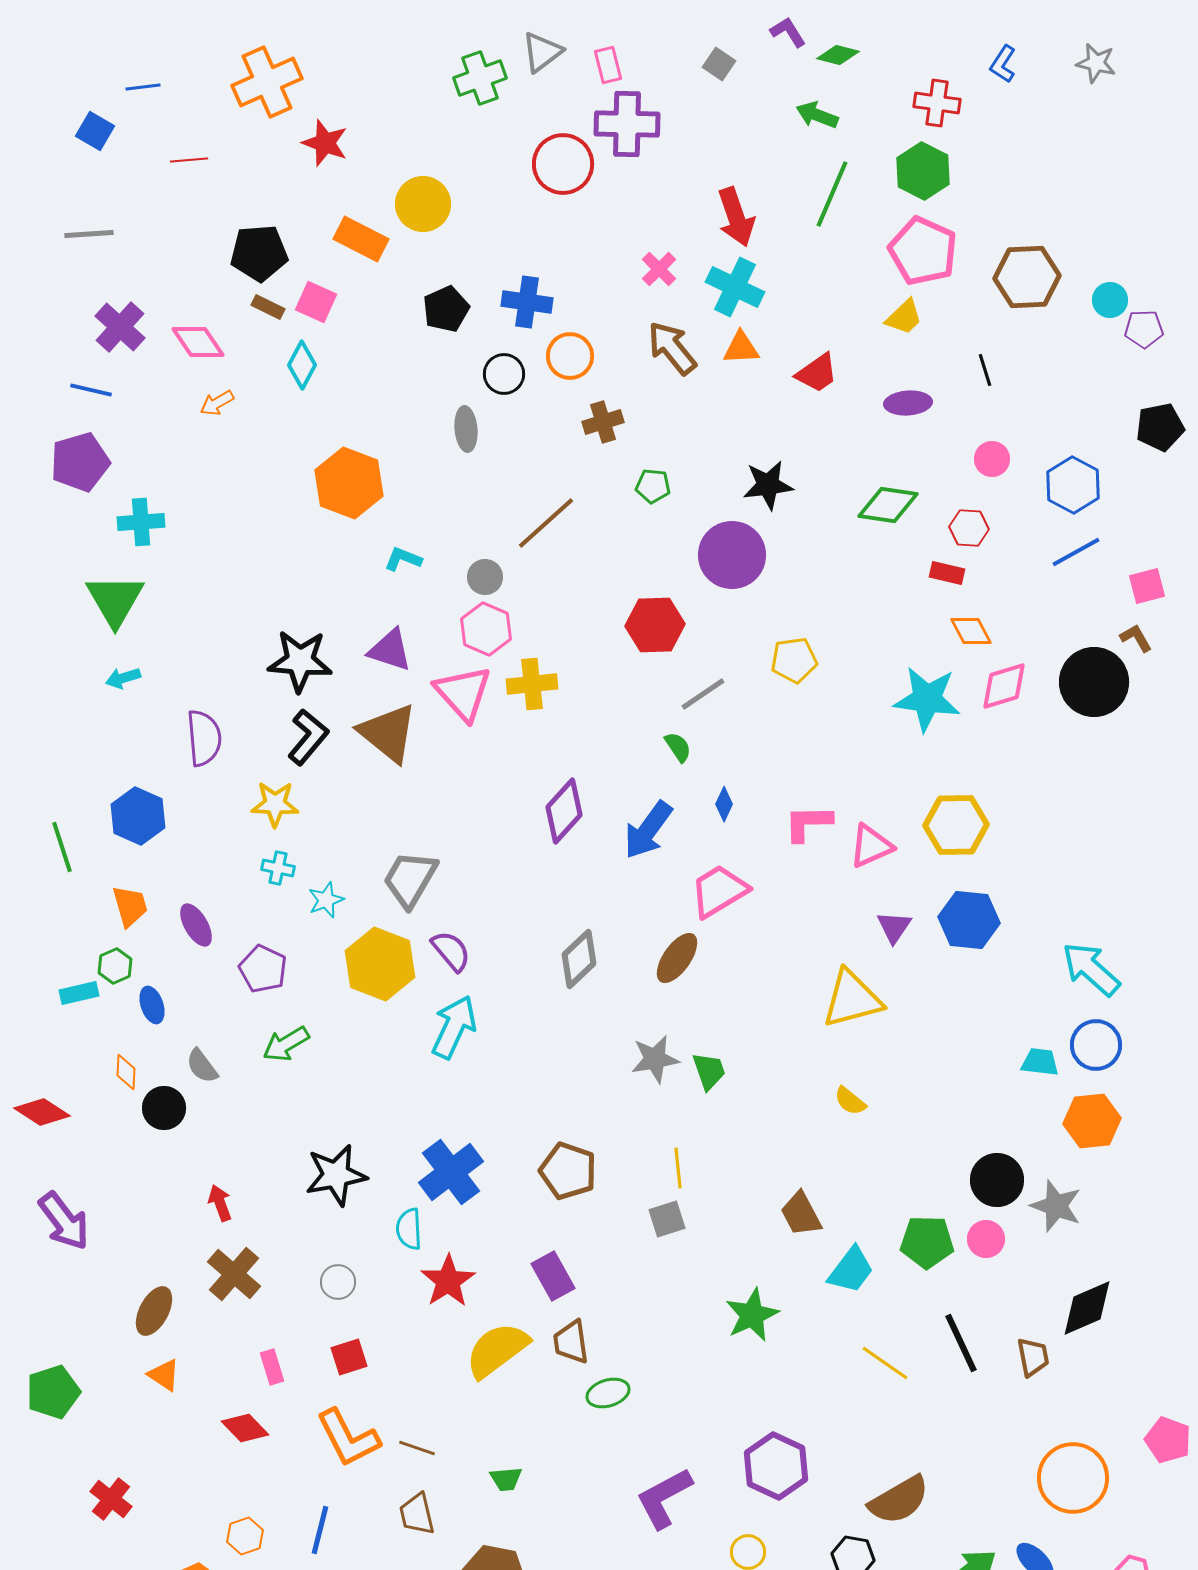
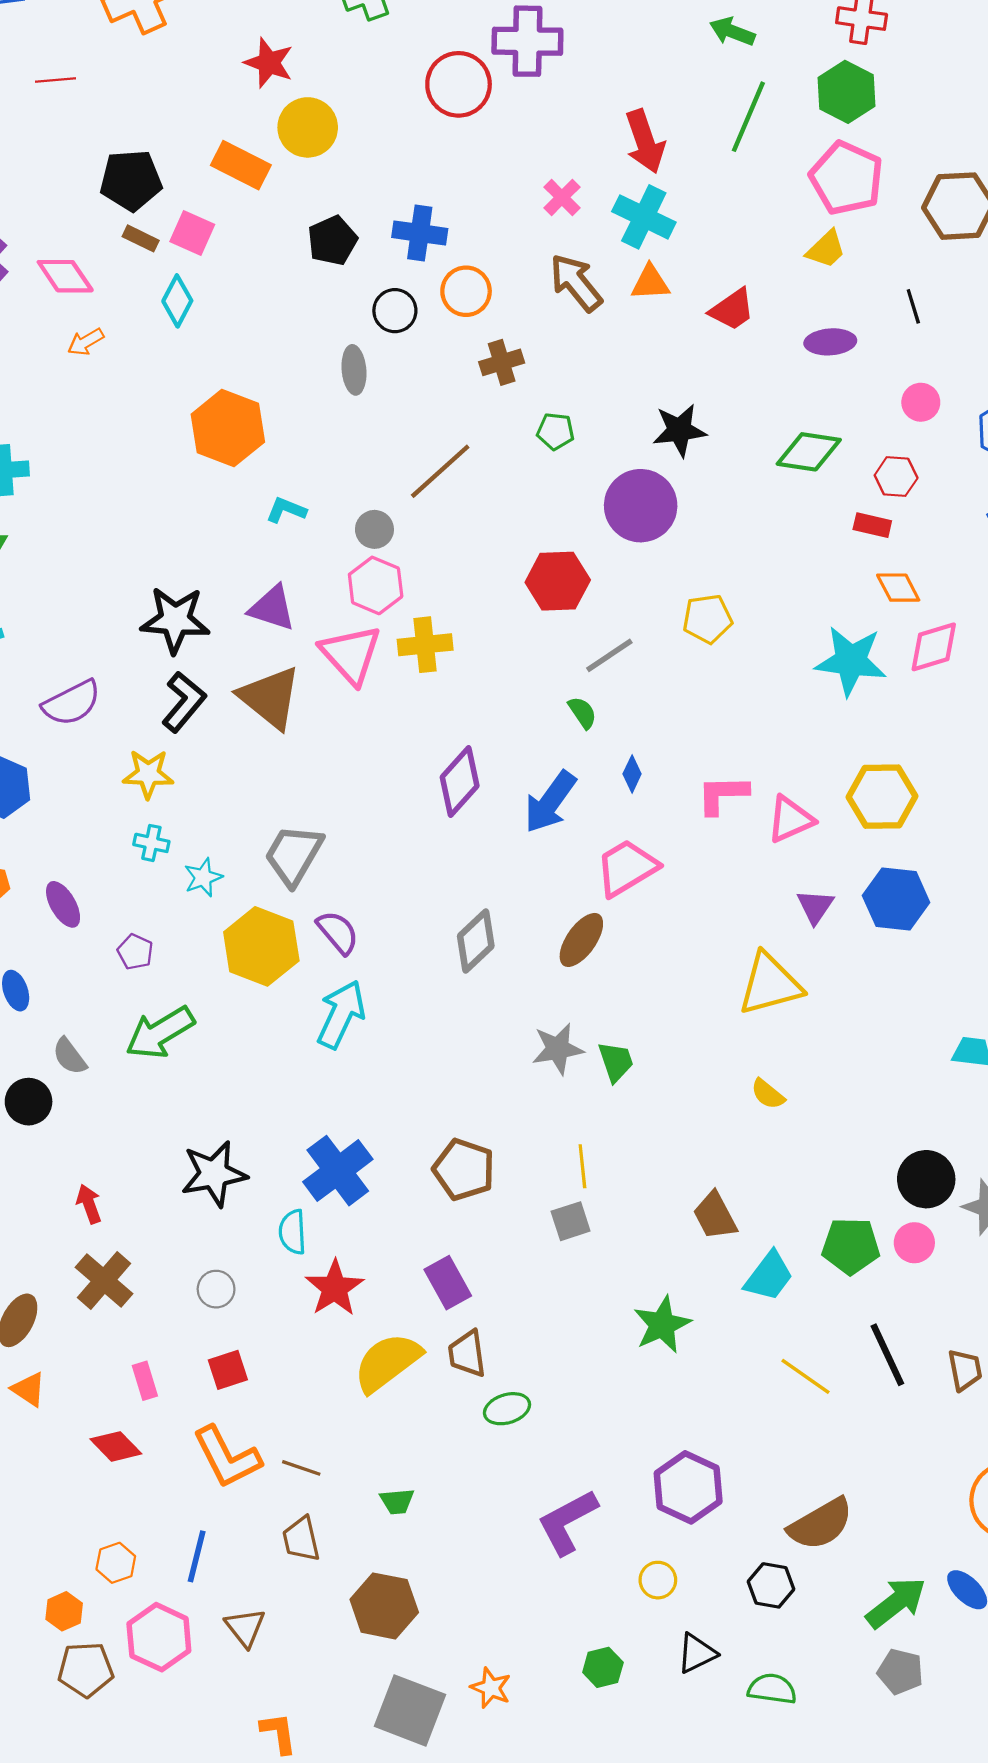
red star: (325, 143) -> (269, 63), moved
purple semicircle: (204, 738) -> (72, 703), turned 68
purple pentagon: (263, 969) -> (135, 952), size x0.7
green arrow: (286, 1044) -> (160, 1033), size x1.4

